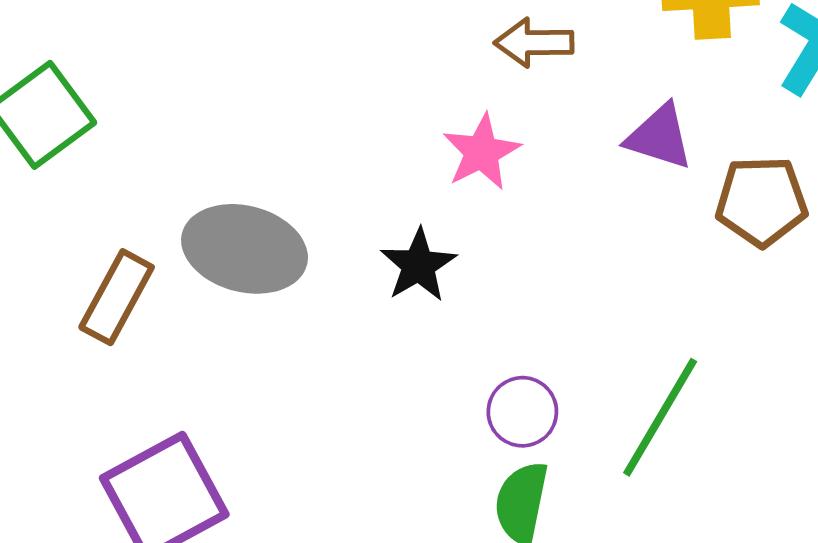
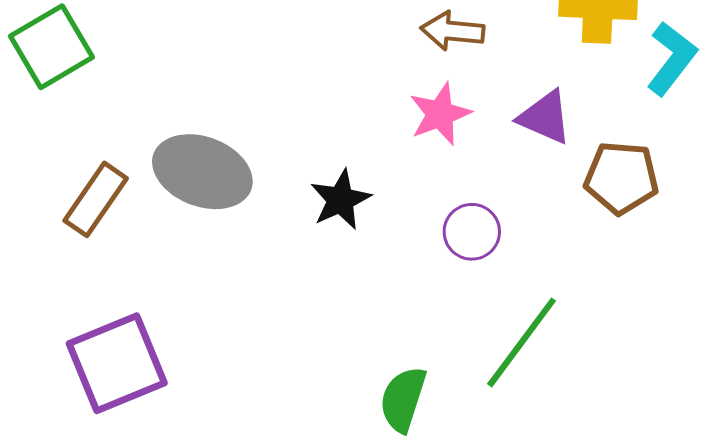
pink star: (482, 152) -> (440, 114), moved
purple circle: (522, 412) -> (472, 232), moved

